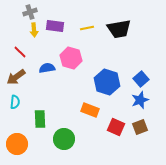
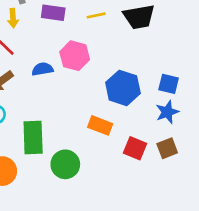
yellow arrow: (34, 30) -> (13, 18), moved
blue square: (141, 79) -> (169, 84), turned -35
green rectangle: (40, 119) -> (33, 138), size x1.4

